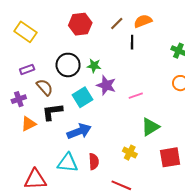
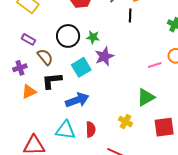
purple rectangle: (27, 69) -> (29, 39), turned 48
purple star: (106, 85) -> (104, 56), turned 30
pink line: (136, 96) -> (155, 65), moved

